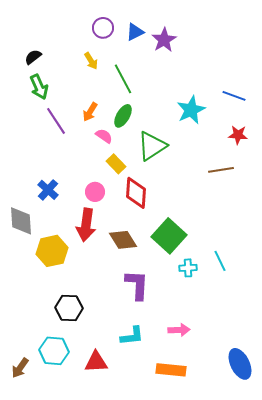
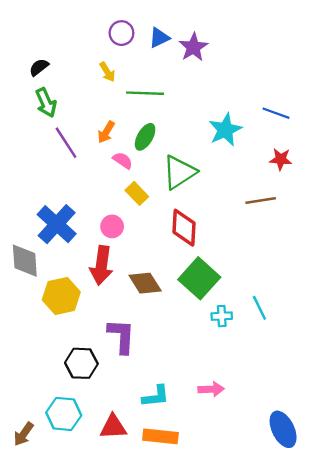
green line: (123, 79) -> (145, 93), turned -60
blue cross: (48, 190) -> (57, 224), size x1.6
red diamond: (136, 193) -> (184, 228), moved
purple L-shape: (137, 285) -> (121, 336), moved
orange rectangle: (171, 370) -> (160, 436), moved

